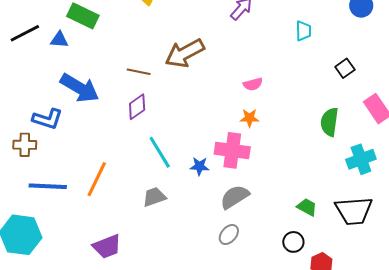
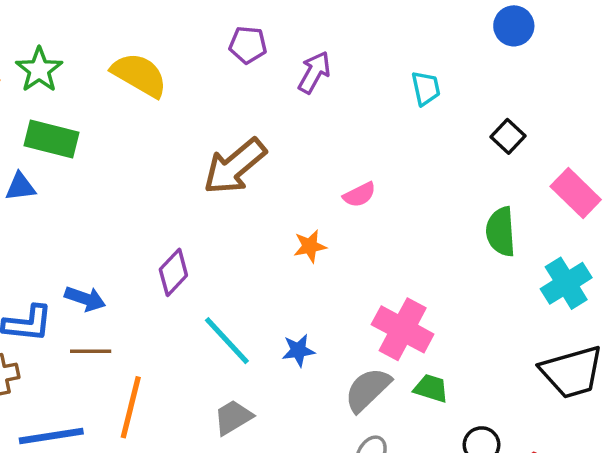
brown line: (139, 72) -> (91, 351), moved
blue arrow: (80, 88) -> (85, 299), moved, size x0.6
orange star: (250, 118) -> (310, 246), moved
pink cross: (232, 150) -> (403, 329), moved, turned 32
green trapezoid: (307, 207) -> (431, 388), moved

